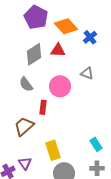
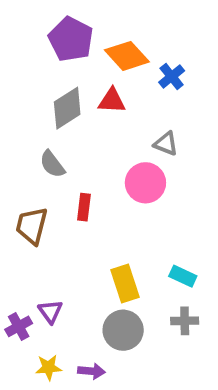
pink circle: (60, 86) -> (145, 183), moved
brown trapezoid: (24, 126) -> (32, 226), moved, turned -35
cyan rectangle: (96, 144) -> (183, 276), turned -32
yellow rectangle: (53, 150) -> (125, 284), moved

